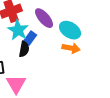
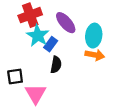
cyan ellipse: (70, 30) -> (94, 36), turned 65
black semicircle: (24, 49) -> (56, 65), moved

